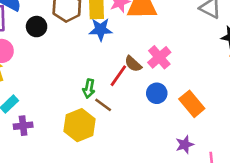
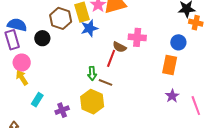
pink cross: (159, 57) -> (137, 37), turned -30
blue circle: (157, 93) -> (178, 42), moved
orange rectangle: (192, 104) -> (170, 65), turned 66
purple cross: (23, 126) -> (62, 110), moved

